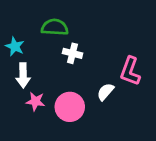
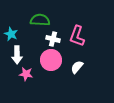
pink L-shape: (130, 71) -> (77, 36), moved
pink circle: (70, 107) -> (51, 60), moved

